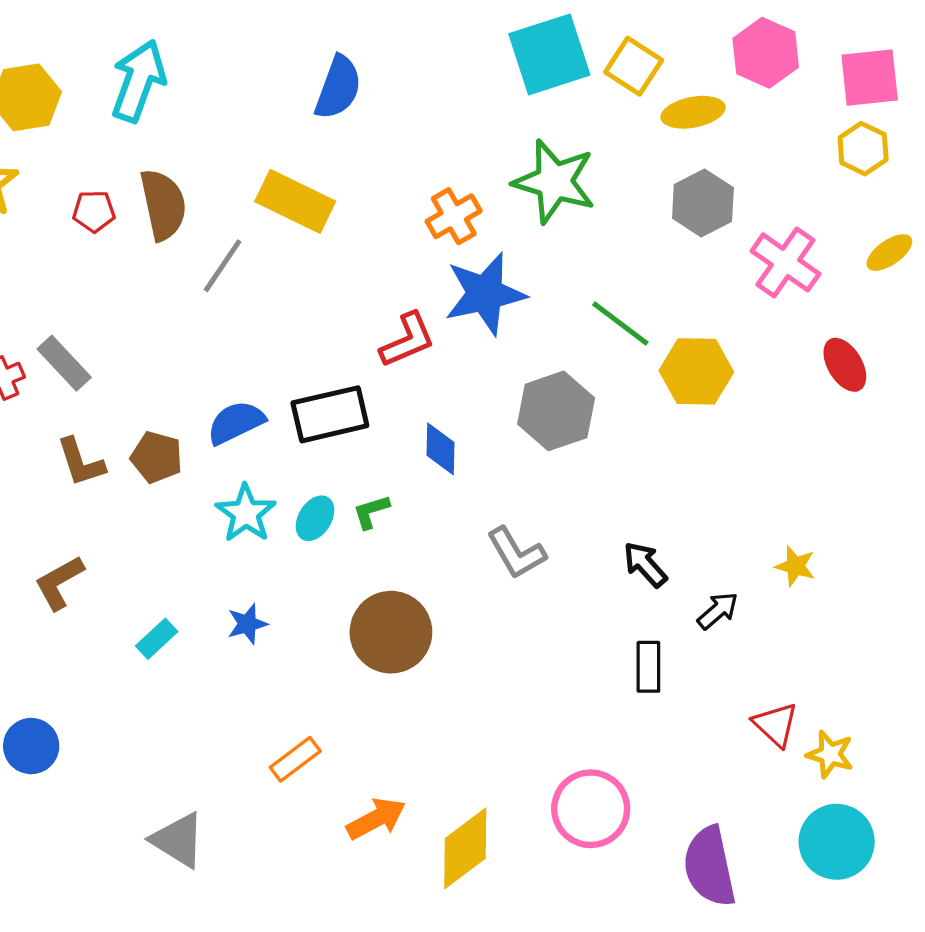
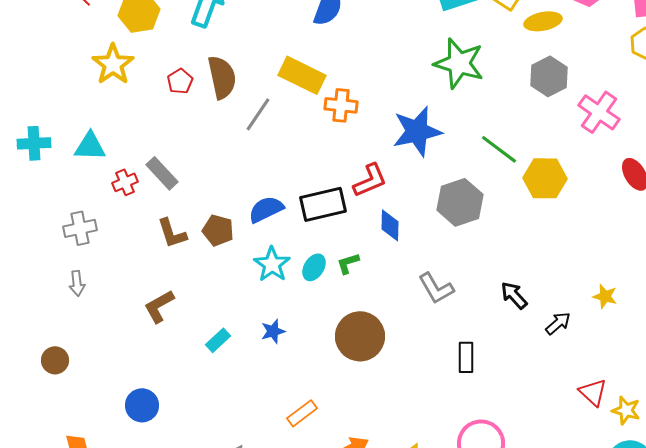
red pentagon: (94, 211) -> (180, 81), turned -30
orange cross: (454, 216) -> (341, 105), moved, turned 36
red L-shape: (407, 340) -> (370, 180), moved
black rectangle: (648, 667) -> (466, 357), moved

